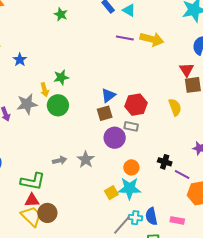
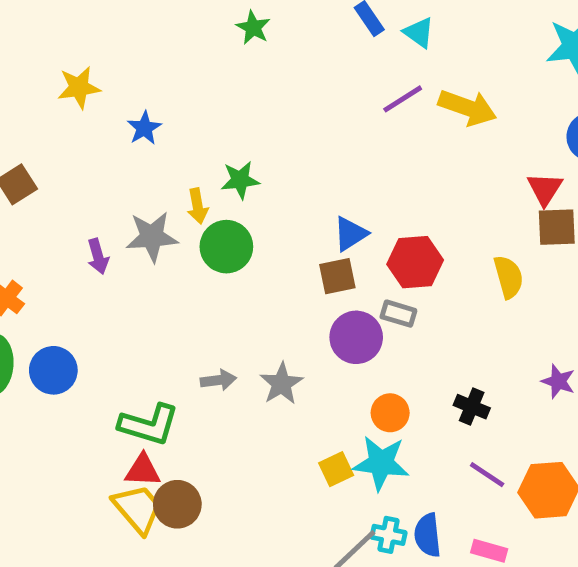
purple line: (125, 38) -> (403, 99), turned -48
purple line: (182, 175) -> (487, 475), moved

